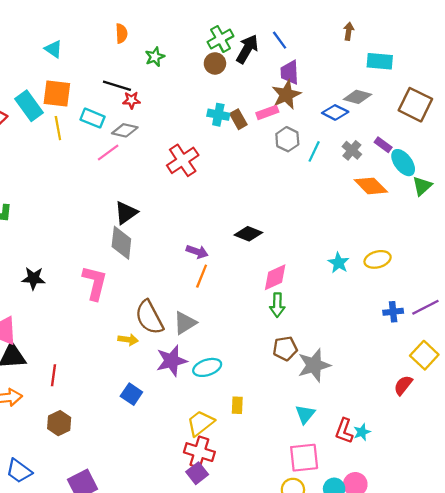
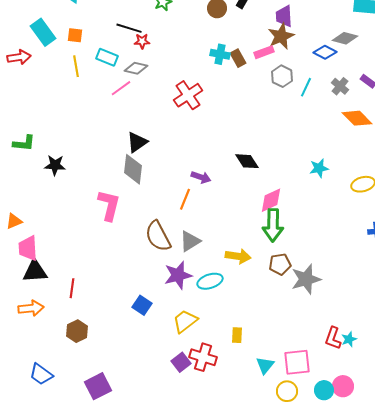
orange square: (57, 94) -> (75, 35), size x0.6
cyan rectangle: (29, 106) -> (43, 32), moved
black diamond: (248, 234) -> (247, 161), turned 35
cyan star: (339, 263) -> (319, 168), moved, turned 30
orange line: (202, 276) -> (185, 199), moved
black star: (33, 278) -> (55, 165), moved
green arrow: (277, 305) -> (273, 225), size x1.5
yellow arrow: (128, 340) -> (238, 256), moved, size x1.4
yellow rectangle: (237, 405) -> (237, 335), moved
cyan triangle: (305, 414) -> (265, 365), moved
yellow trapezoid: (200, 423) -> (185, 321), moved
purple square: (197, 473) -> (181, 362), moved

